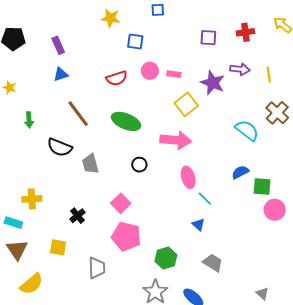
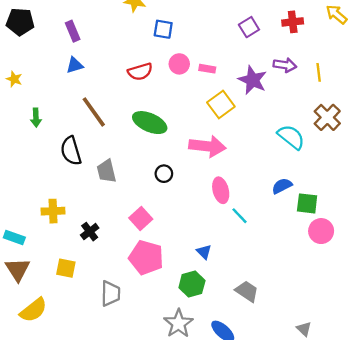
purple square: (208, 38) -> (249, 27), turned -36
black semicircle: (60, 147) -> (71, 151), turned 50
yellow cross: (32, 199) -> (53, 211), moved
blue triangle: (198, 225) -> (204, 252), moved

